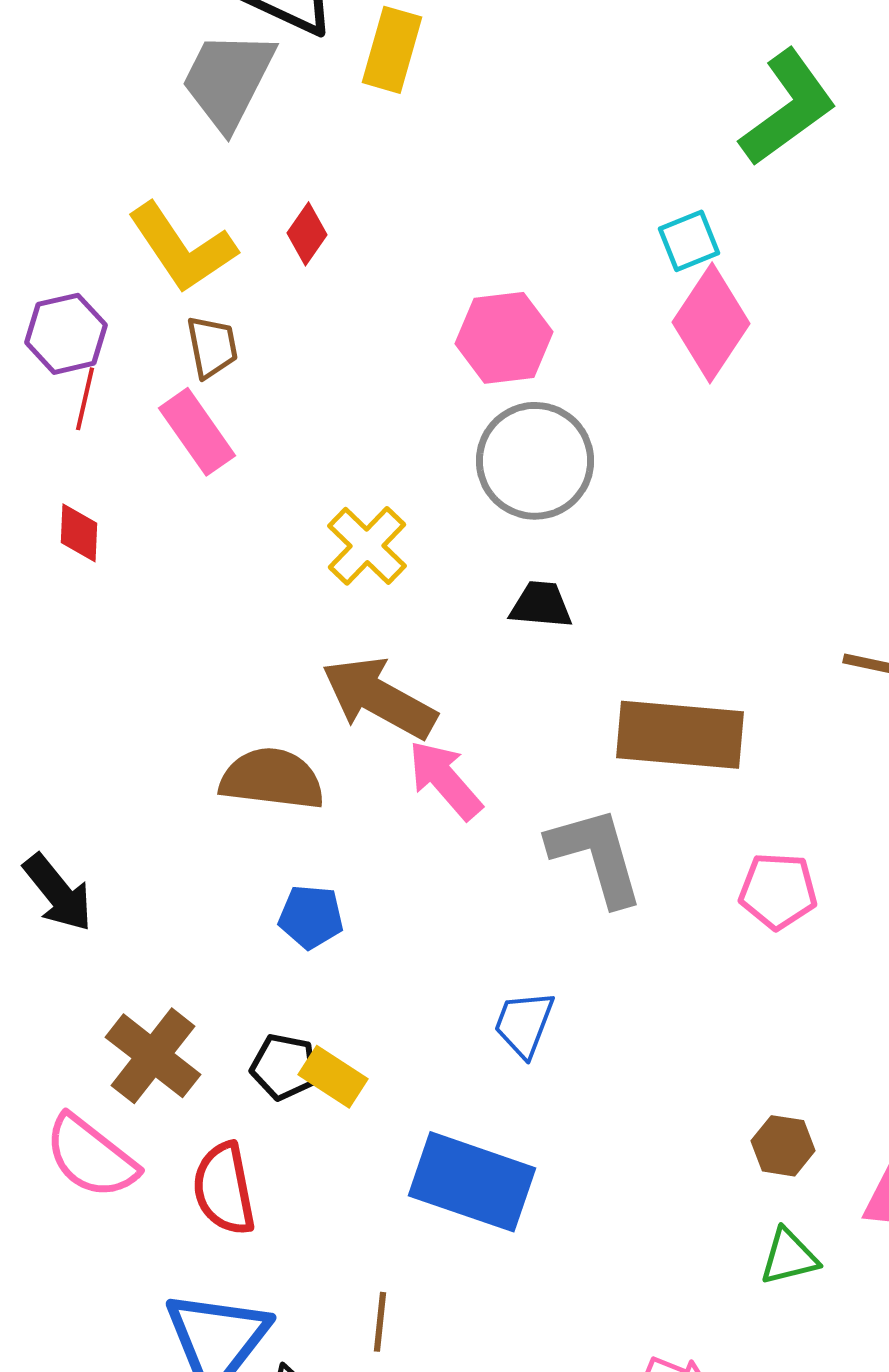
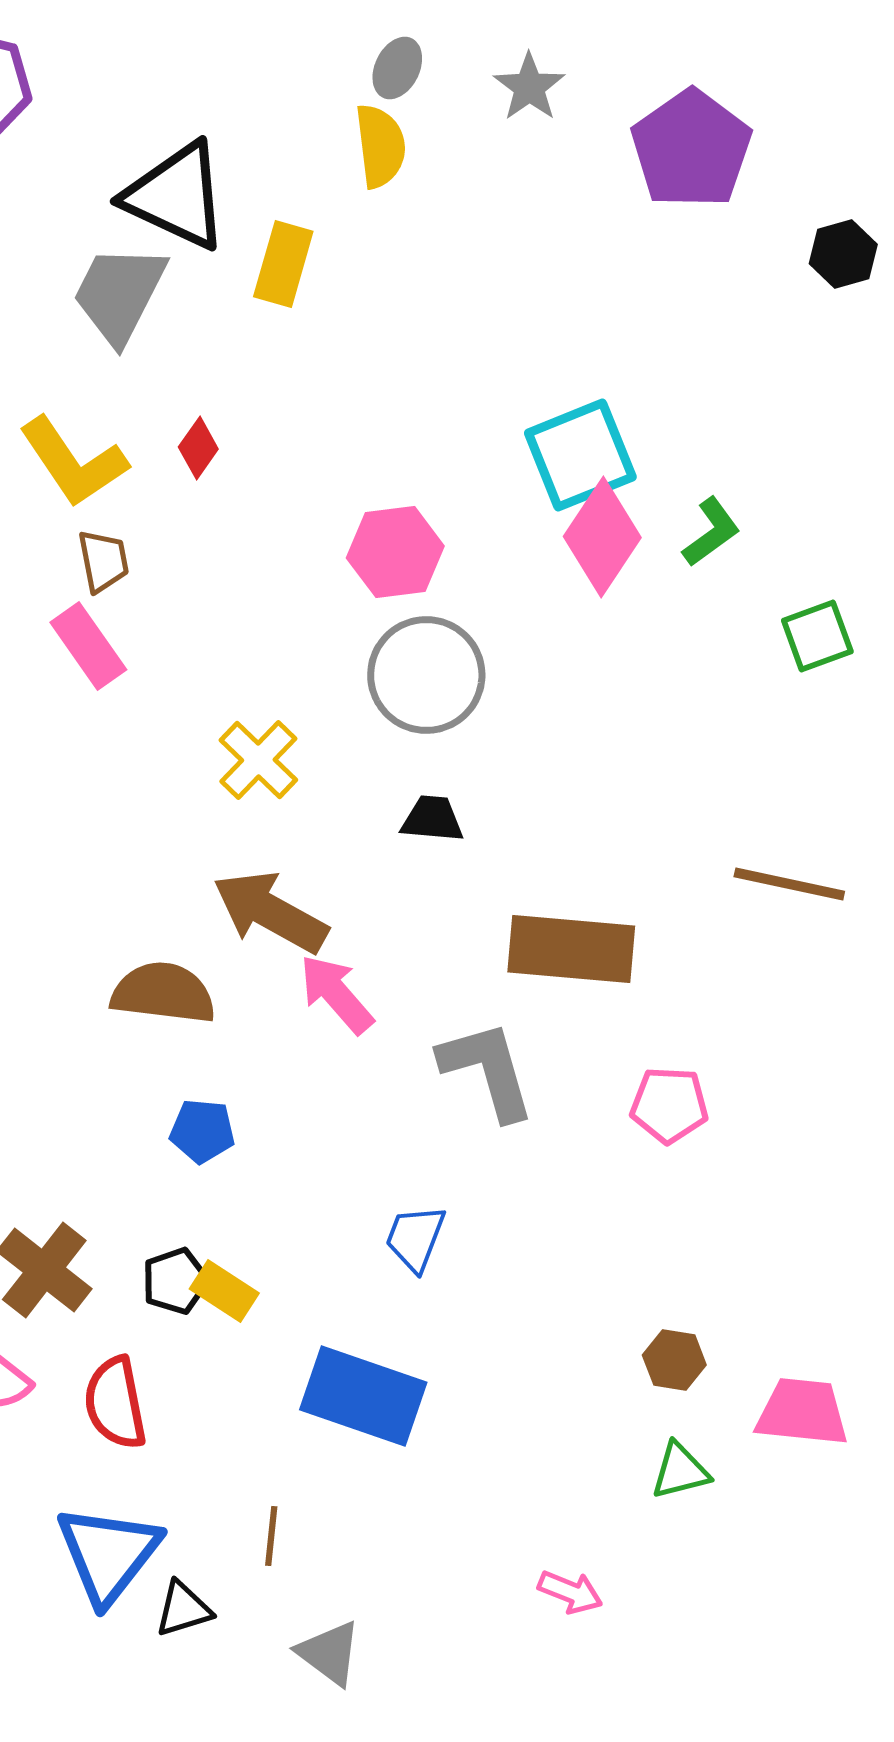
green L-shape: (788, 108) -> (711, 532), moved, size x0.6
cyan square: (689, 241) -> (580, 455), size x1.8
black pentagon: (284, 1067) -> (175, 1281), turned -30

